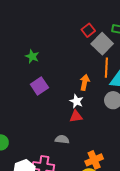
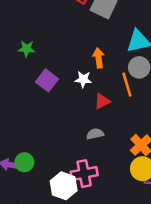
orange line: (106, 68) -> (127, 85), moved
white star: (76, 101) -> (83, 79), moved

